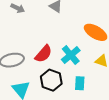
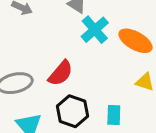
cyan cross: (71, 55) -> (95, 30), moved

